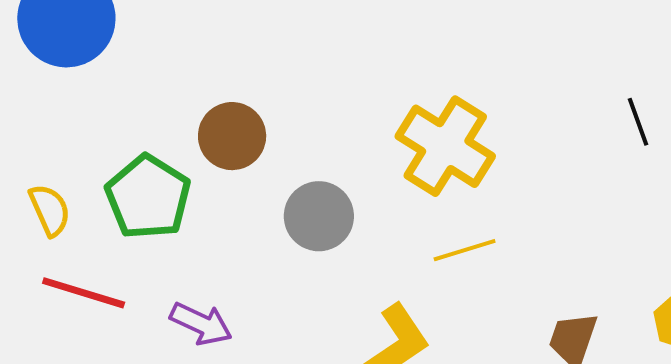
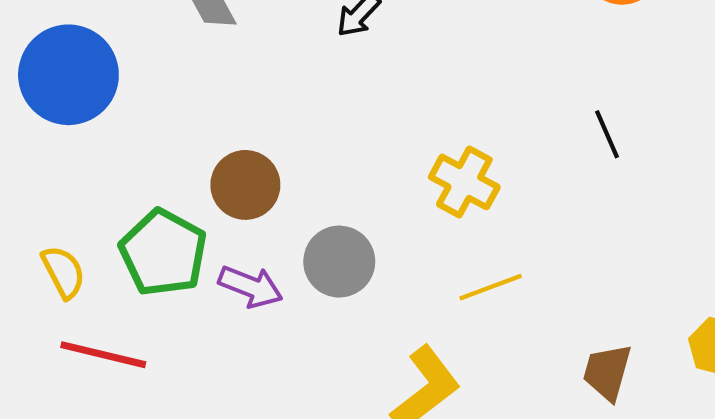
black line: (638, 122) -> (607, 134), moved
yellow cross: (445, 146) -> (464, 182), size x0.7
purple arrow: (201, 324) -> (250, 287), moved

